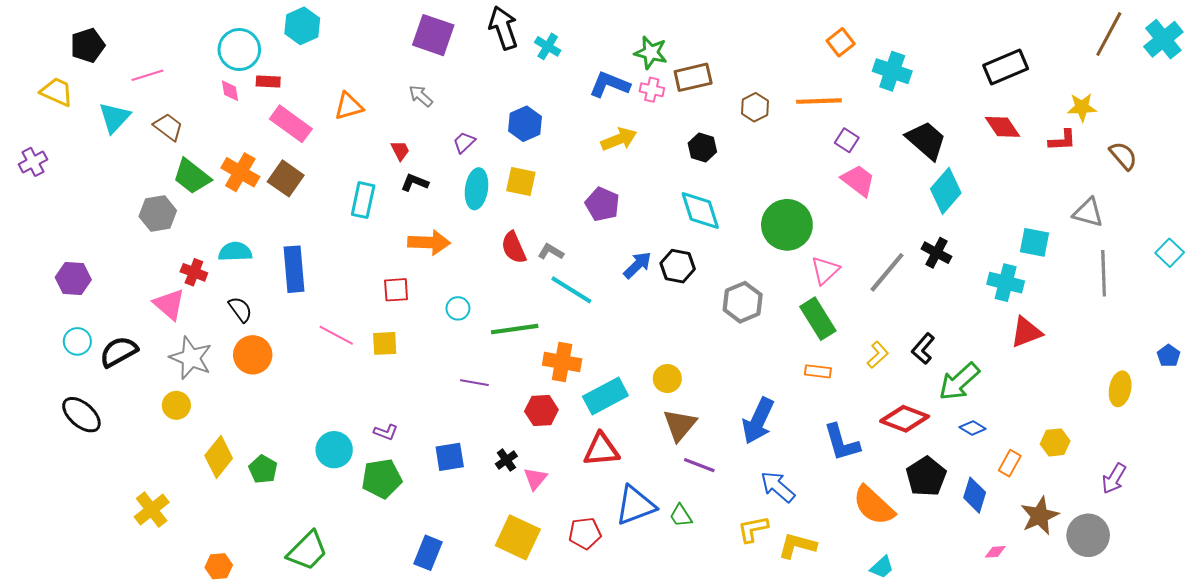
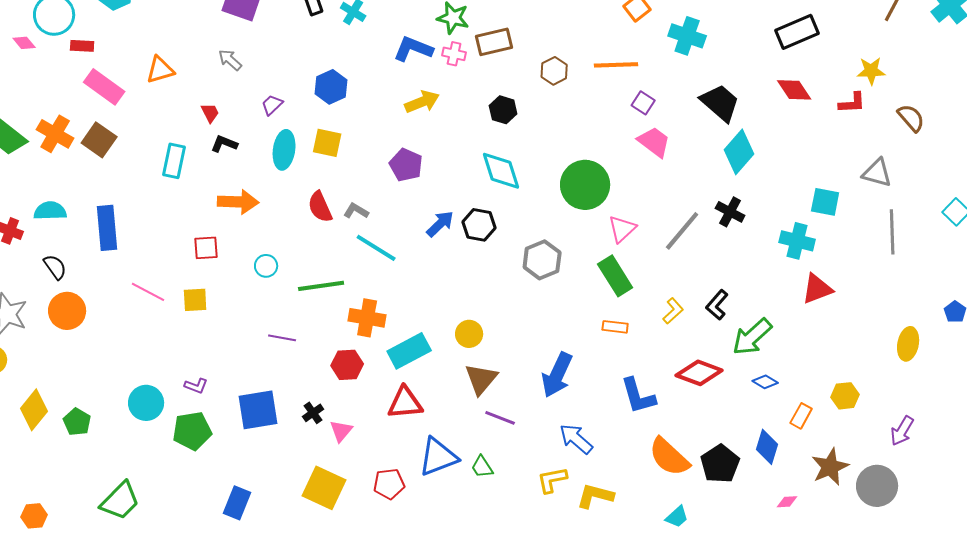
pink diamond: (230, 91) -> (24, 43), moved, turned -30
blue square: (450, 457) -> (258, 410), size x1.4
black pentagon: (926, 477) -> (720, 464), moved

